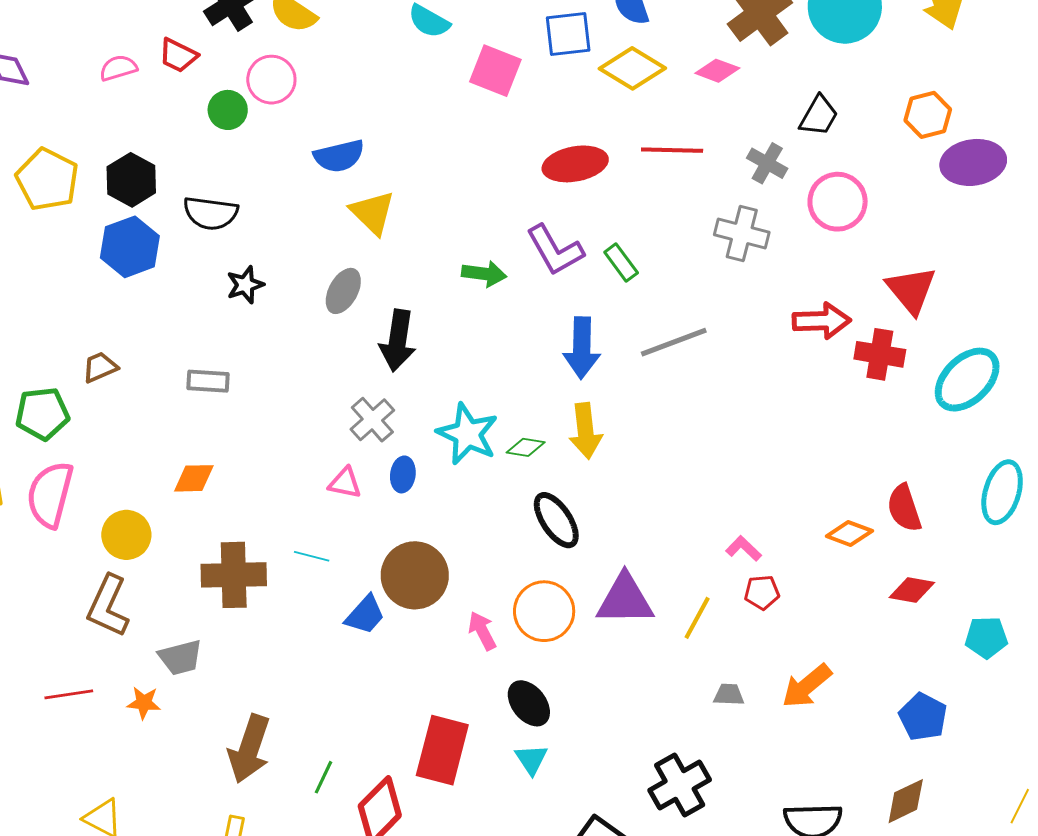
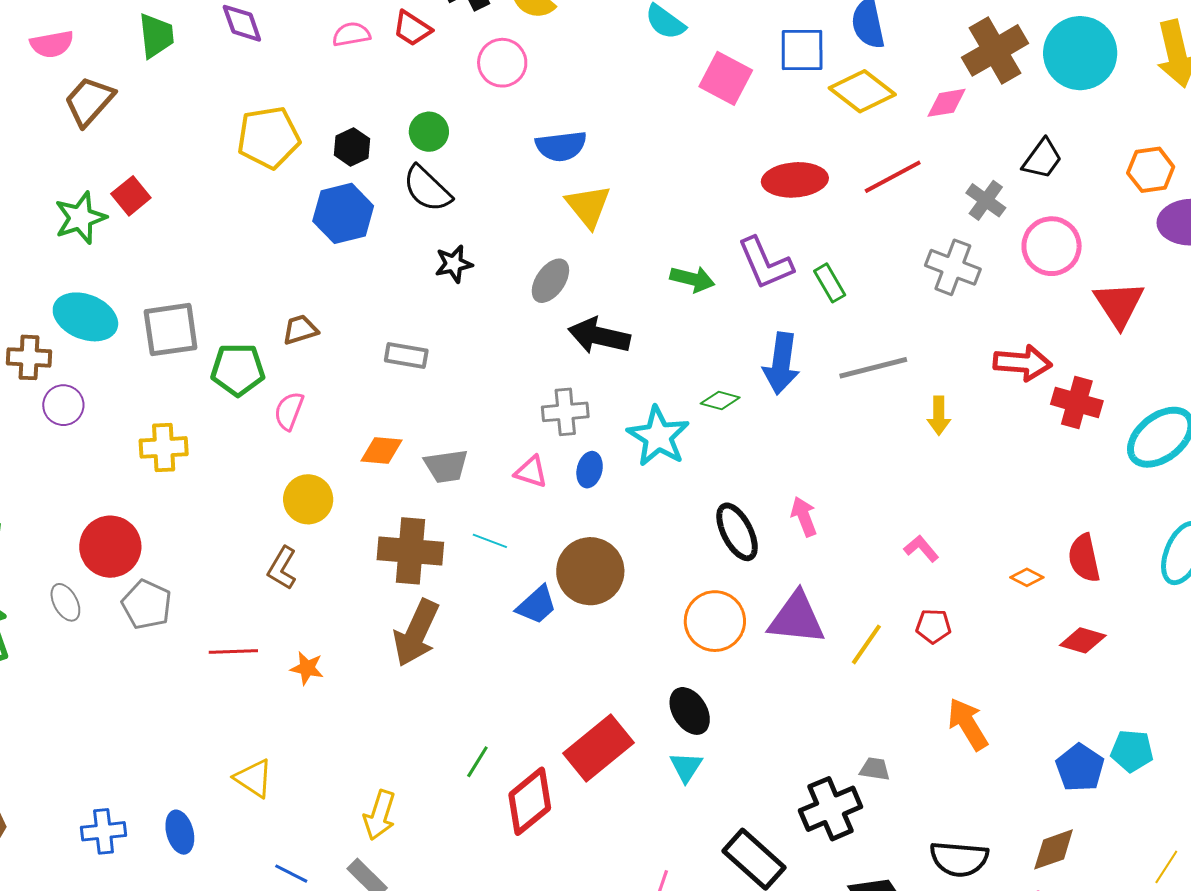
pink diamond: (717, 71) -> (946, 103), turned -36
green circle: (228, 110) -> (429, 132), moved
red line: (672, 150) -> (893, 177), turned -36
yellow pentagon: (47, 180) -> (268, 137), turned 30
black hexagon: (131, 180) -> (352, 147), size x0.7
black semicircle: (211, 213) -> (427, 189), turned 30
red triangle: (911, 290) -> (1119, 304), moved
black arrow: (398, 340) -> (599, 336), turned 88
gray cross: (372, 420) -> (565, 412), turned 30
yellow arrow: (585, 431) -> (939, 416), moved, size x0.7
green diamond: (526, 447) -> (720, 400), moved
pink semicircle: (50, 495) -> (289, 411), moved, size x0.6
orange diamond: (849, 534) -> (1027, 577), size x0.7
pink L-shape: (744, 548) -> (921, 549), moved
brown L-shape: (108, 606) -> (282, 568), size x0.7
pink arrow: (482, 631) -> (804, 517), moved
cyan pentagon: (986, 637) -> (1132, 751), moved
gray trapezoid: (180, 657) -> (446, 466), moved
orange arrow: (807, 686) -> (968, 724), turned 92
gray trapezoid: (729, 695) -> (875, 769), moved
brown arrow: (249, 749) -> (416, 633), moved
red rectangle: (442, 750) -> (598, 748), turned 30

